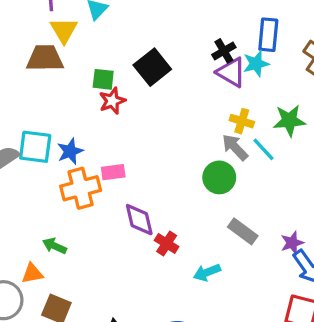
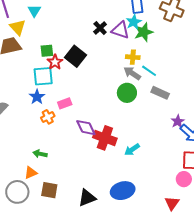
black cross: (224, 51) -> (100, 28), moved
black square: (152, 67) -> (75, 56), moved
green star: (289, 120) -> (144, 32), moved
cyan square: (35, 147) -> (43, 76), moved
orange cross: (81, 188) -> (48, 117), size x0.6
gray rectangle: (243, 231) -> (160, 93), moved
red cross: (167, 243) -> (105, 138), size x1.6

